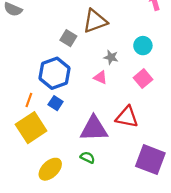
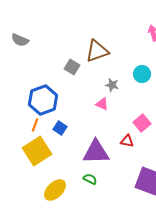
blue hexagon: (54, 73) -> (43, 100), moved
pink square: (143, 79) -> (142, 123), moved
red triangle: (127, 117) -> (127, 141), size x0.6

